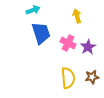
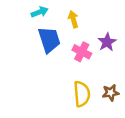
yellow arrow: (77, 16) -> (73, 19), moved
purple star: (88, 47) -> (107, 42), moved

